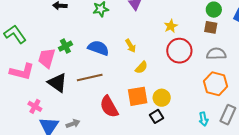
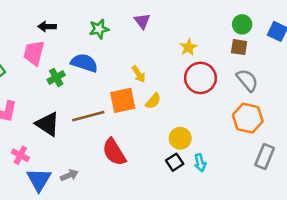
blue semicircle: (98, 48) -> (84, 63), moved
gray semicircle: (216, 54) -> (247, 80), turned 54
pink trapezoid: (47, 58) -> (34, 53), moved
orange square: (138, 96) -> (123, 100), moved
cyan arrow: (203, 119) -> (200, 163), moved

